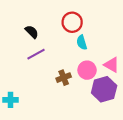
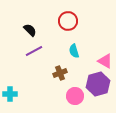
cyan semicircle: (82, 42) -> (74, 51), moved
pink circle: (87, 70) -> (75, 96), moved

